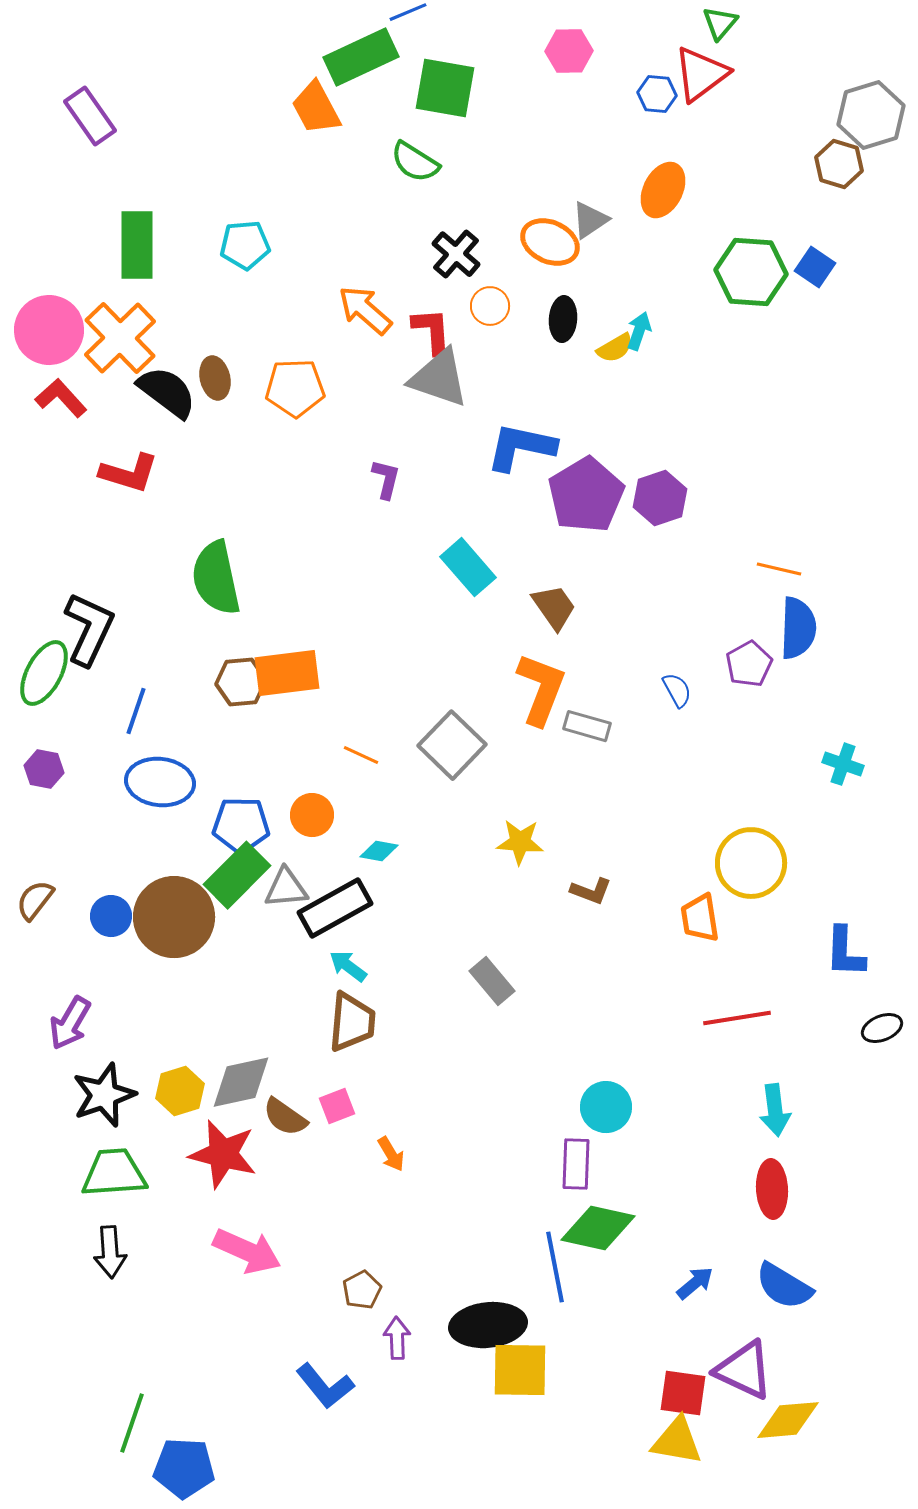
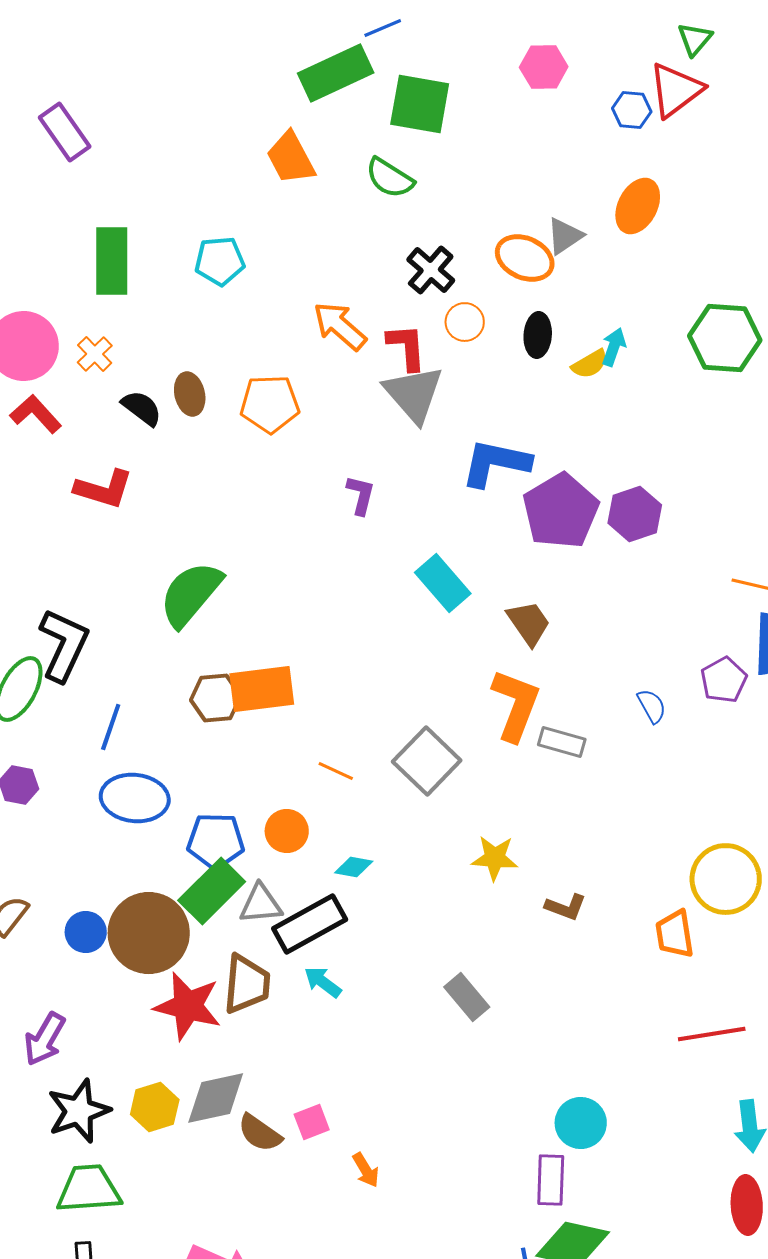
orange trapezoid: (316, 108) -> (291, 158), moved
green hexagon: (751, 272) -> (725, 338), moved
orange cross: (120, 338) -> (95, 354), size x0.5
gray triangle: (439, 378) -> (414, 394), turned 30
black semicircle: (167, 392) -> (142, 408), size x0.7
green semicircle: (216, 578) -> (191, 594), turned 52
brown trapezoid: (352, 1022) -> (247, 984), moved
red star: (223, 1154) -> (188, 1006), moved

